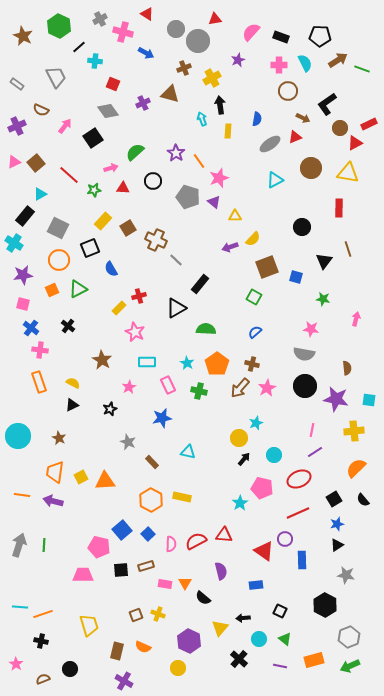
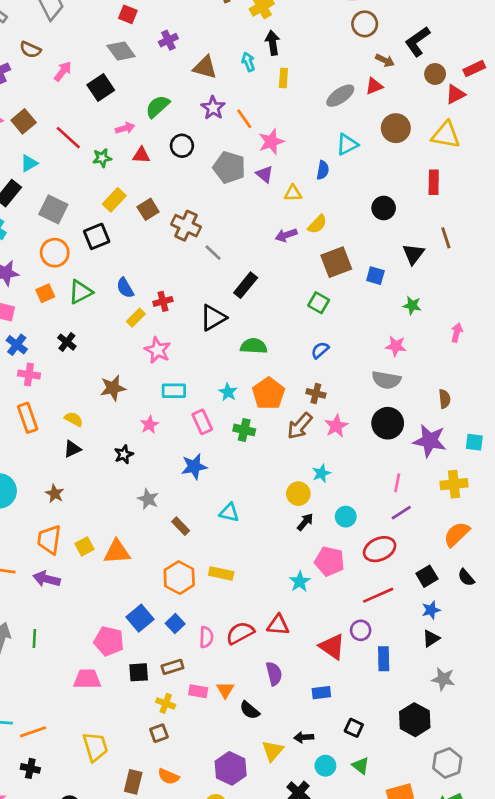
brown triangle: (170, 94) -> (205, 67), moved
blue semicircle: (257, 119) -> (323, 170), moved
blue semicircle: (111, 269) -> (125, 288), moved
brown star: (102, 360) -> (113, 388), turned 30
yellow cross: (158, 614) -> (166, 703), moved

